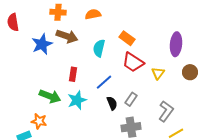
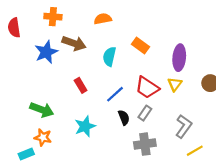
orange cross: (58, 12) -> (53, 17), moved
purple ellipse: (176, 44) -> (179, 58), moved
red trapezoid: (133, 62) -> (147, 88), moved
red rectangle: (73, 74) -> (81, 85), turned -40
green arrow: (50, 96) -> (42, 110), moved
cyan star: (77, 100) -> (85, 126), moved

